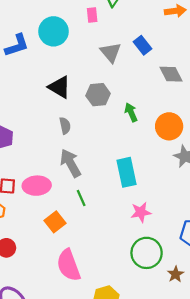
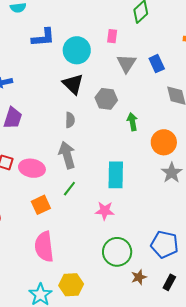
pink rectangle: (92, 15) -> (112, 36), moved
cyan circle: (54, 31) -> (77, 50), moved
green line: (81, 198) -> (69, 189), turned 49
pink star: (141, 212) -> (105, 211), moved

